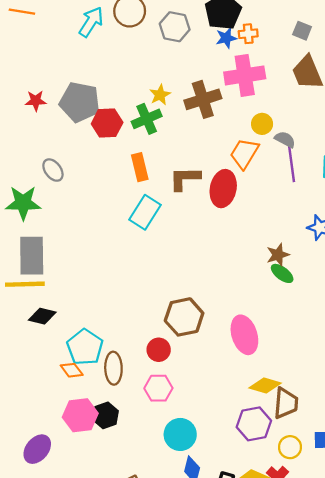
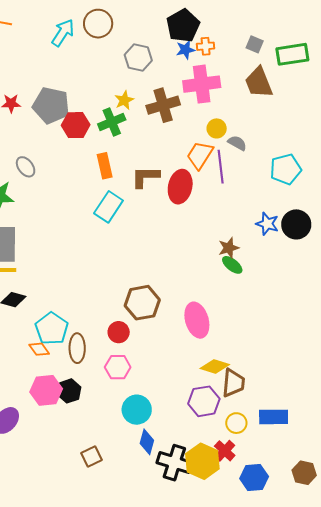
gray hexagon: (175, 27) -> (138, 58), moved
purple line: (291, 164) -> (221, 167), moved

